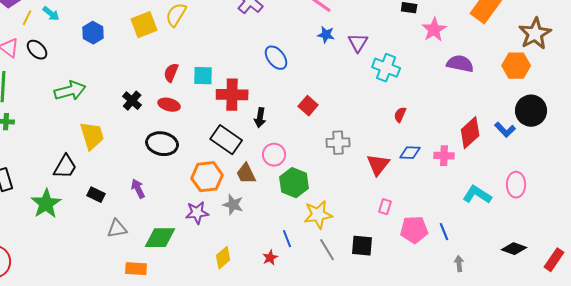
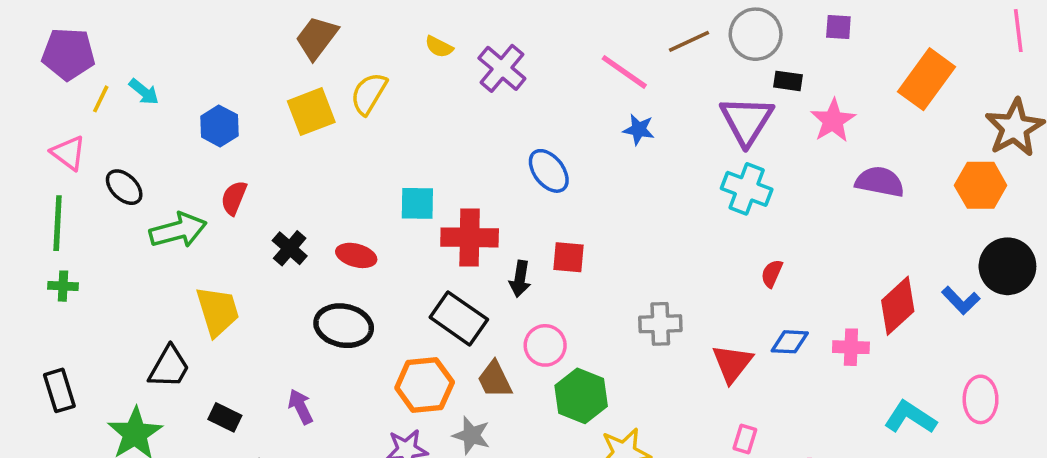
purple triangle: (358, 43) -> (747, 121), moved, size x1.5
black ellipse: (37, 50) -> (124, 187), moved
red semicircle: (171, 73) -> (234, 198), moved
red square: (308, 106) -> (569, 257), moved, turned -36

